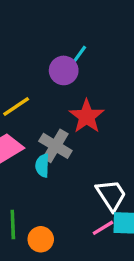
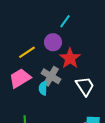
purple circle: (64, 70) -> (53, 42), moved
white trapezoid: (111, 195) -> (85, 86), moved

